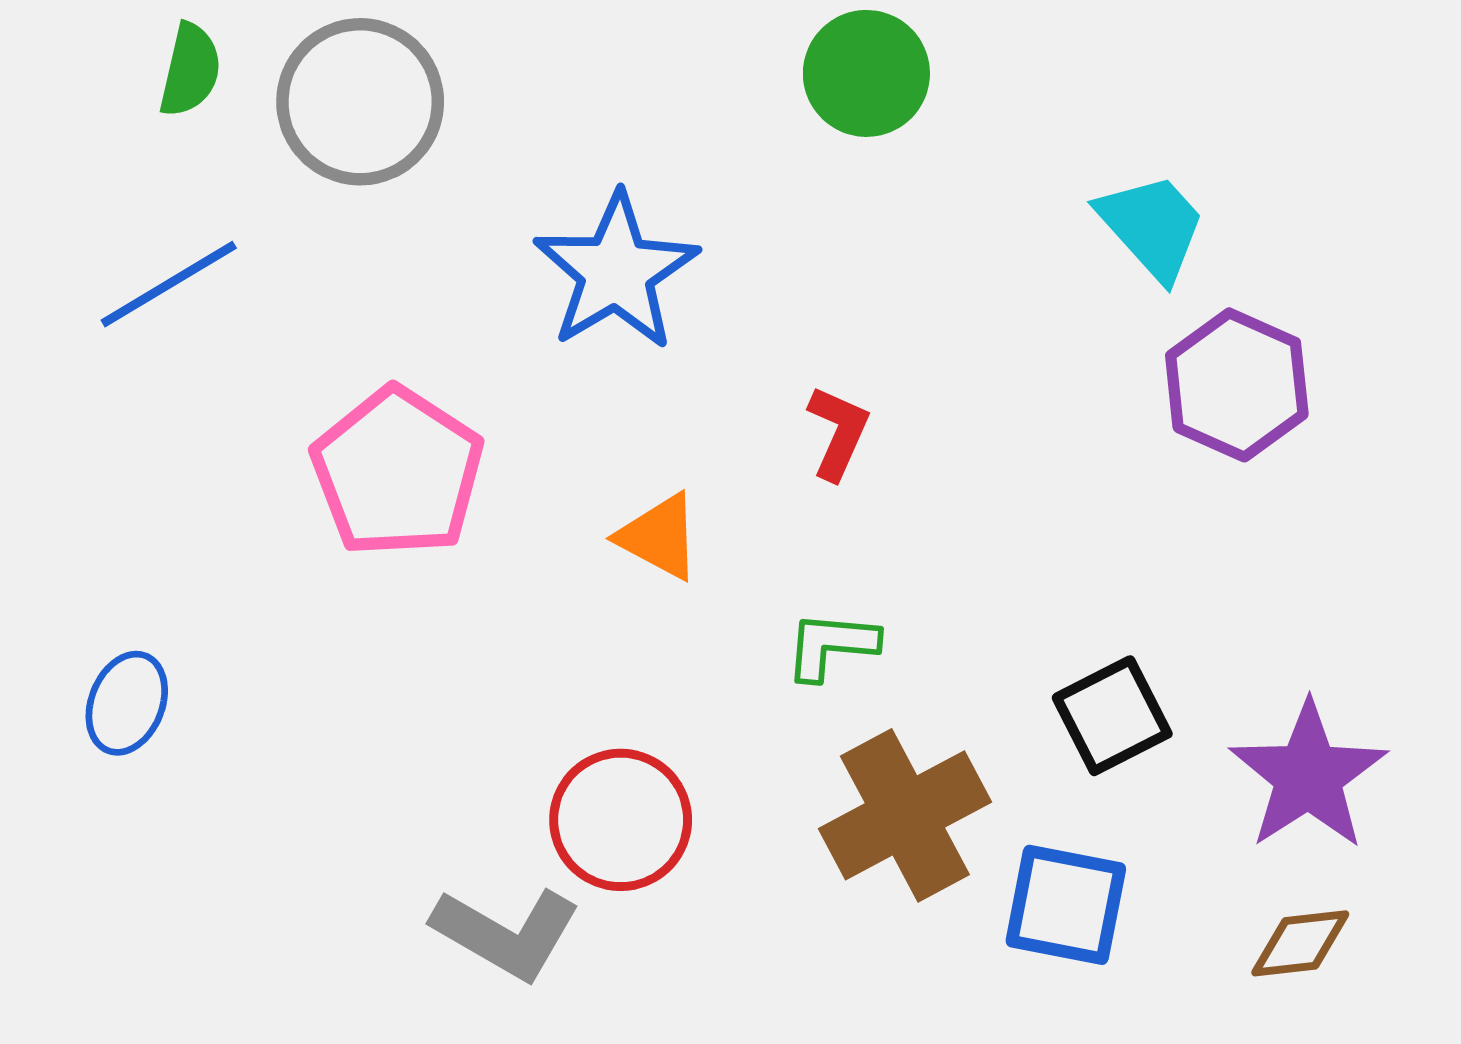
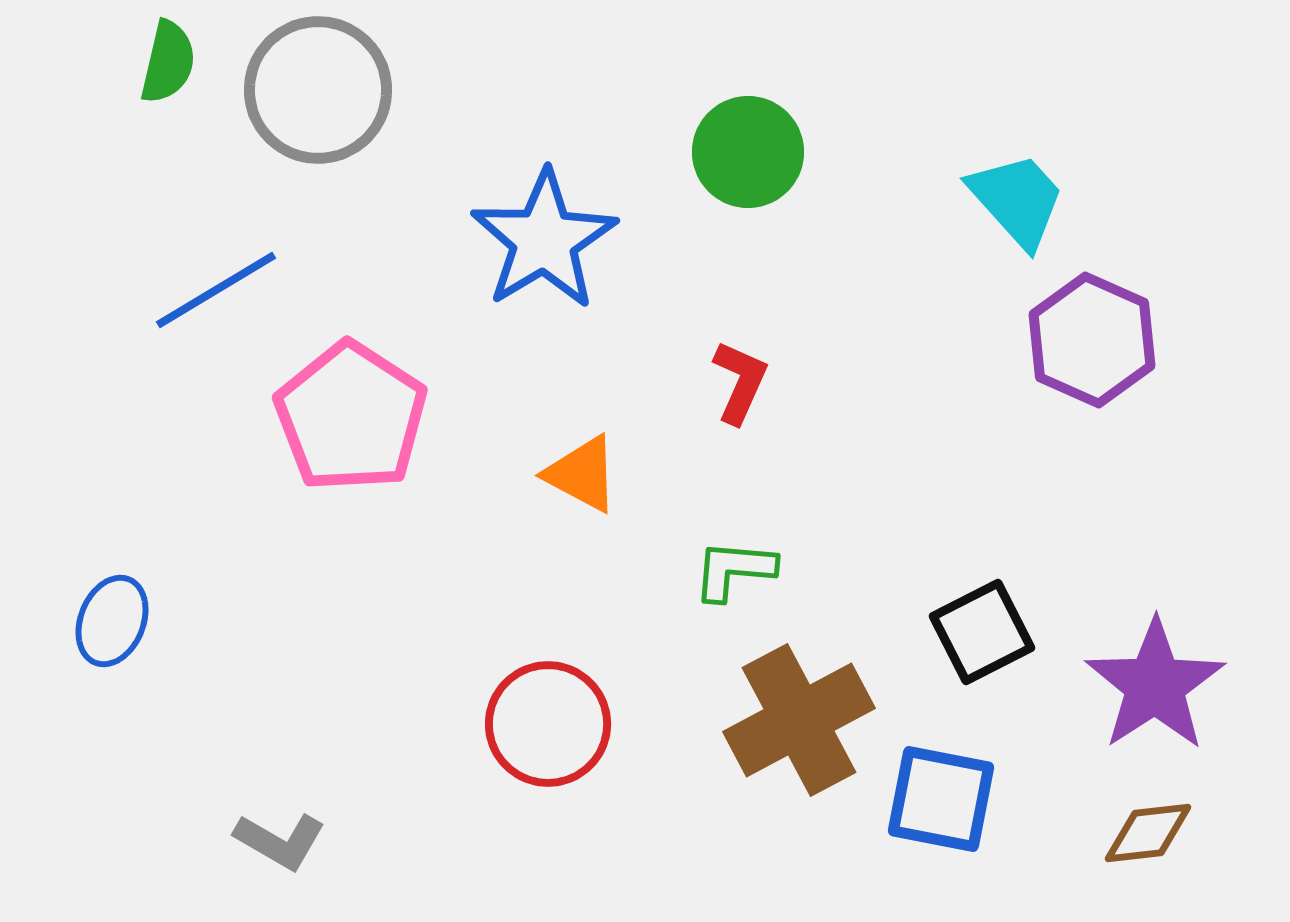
green circle: (866, 73) -> (748, 152), moved
blue line: (169, 284) -> (216, 290), moved
gray L-shape: (506, 933) -> (280, 841), moved, size x0.7

